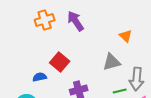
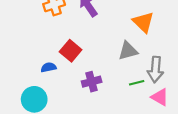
orange triangle: (126, 36) -> (143, 22), size x1.5

